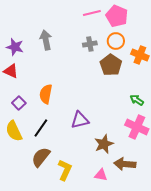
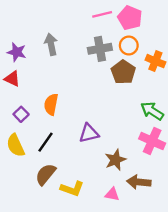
gray cross: (90, 44) -> (100, 49), size x1.5
green arrow: (137, 100) -> (152, 111), size x1.5
yellow L-shape: (65, 170) -> (72, 189), turned 85

